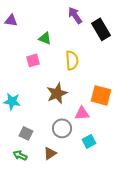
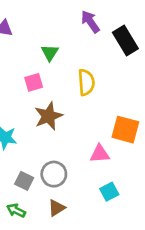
green triangle: (45, 38) -> (50, 53), turned 40
brown star: (57, 93) -> (48, 116), moved
gray circle: (62, 128) -> (54, 174), moved

